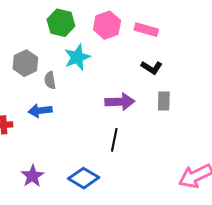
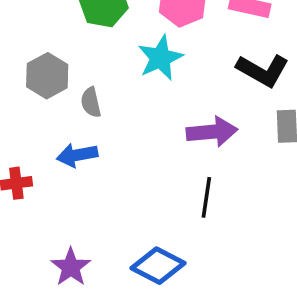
cyan star: (77, 57) -> (160, 58), moved
black L-shape: (152, 67) -> (263, 70), size x1.4

